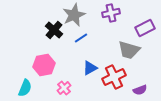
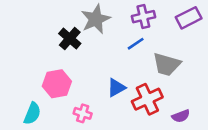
purple rectangle: (145, 28) -> (189, 18), moved
blue line: (81, 38) -> (136, 44), moved
pink cross: (64, 88) -> (83, 113), turned -32

